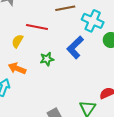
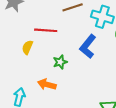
orange arrow: (17, 68) -> (47, 84), moved

